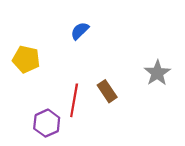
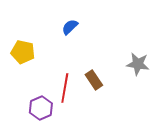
gray star: (157, 73) -> (138, 64), turned -30

